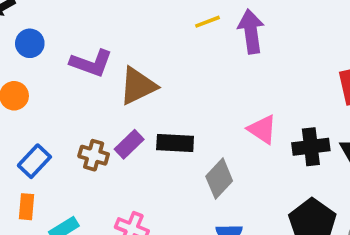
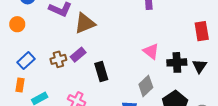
black rectangle: (175, 143) -> (101, 72), moved, turned 66
brown cross: (94, 155) -> (58, 59), turned -35
gray diamond: (219, 179) -> (146, 86), moved

